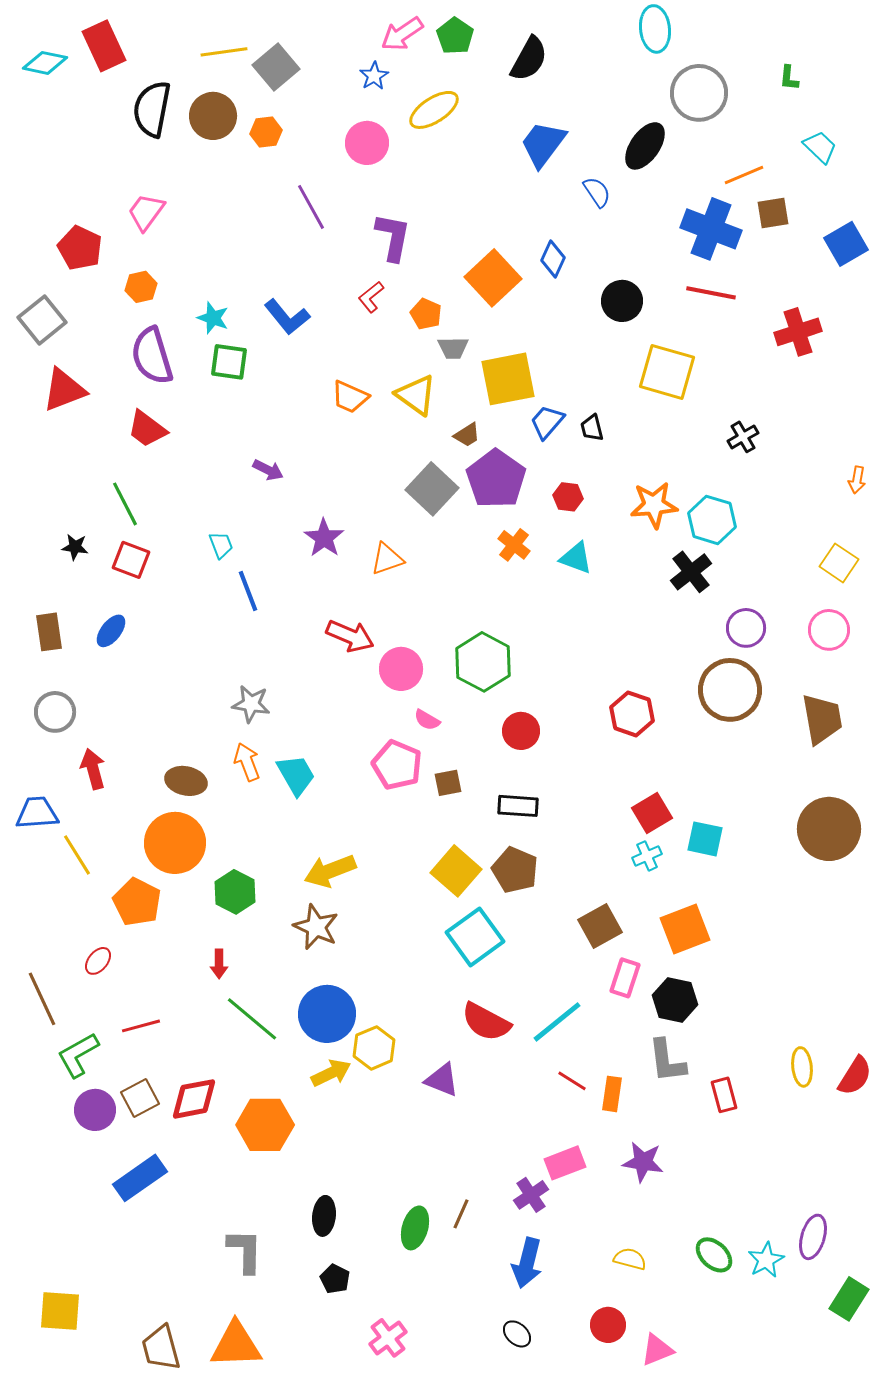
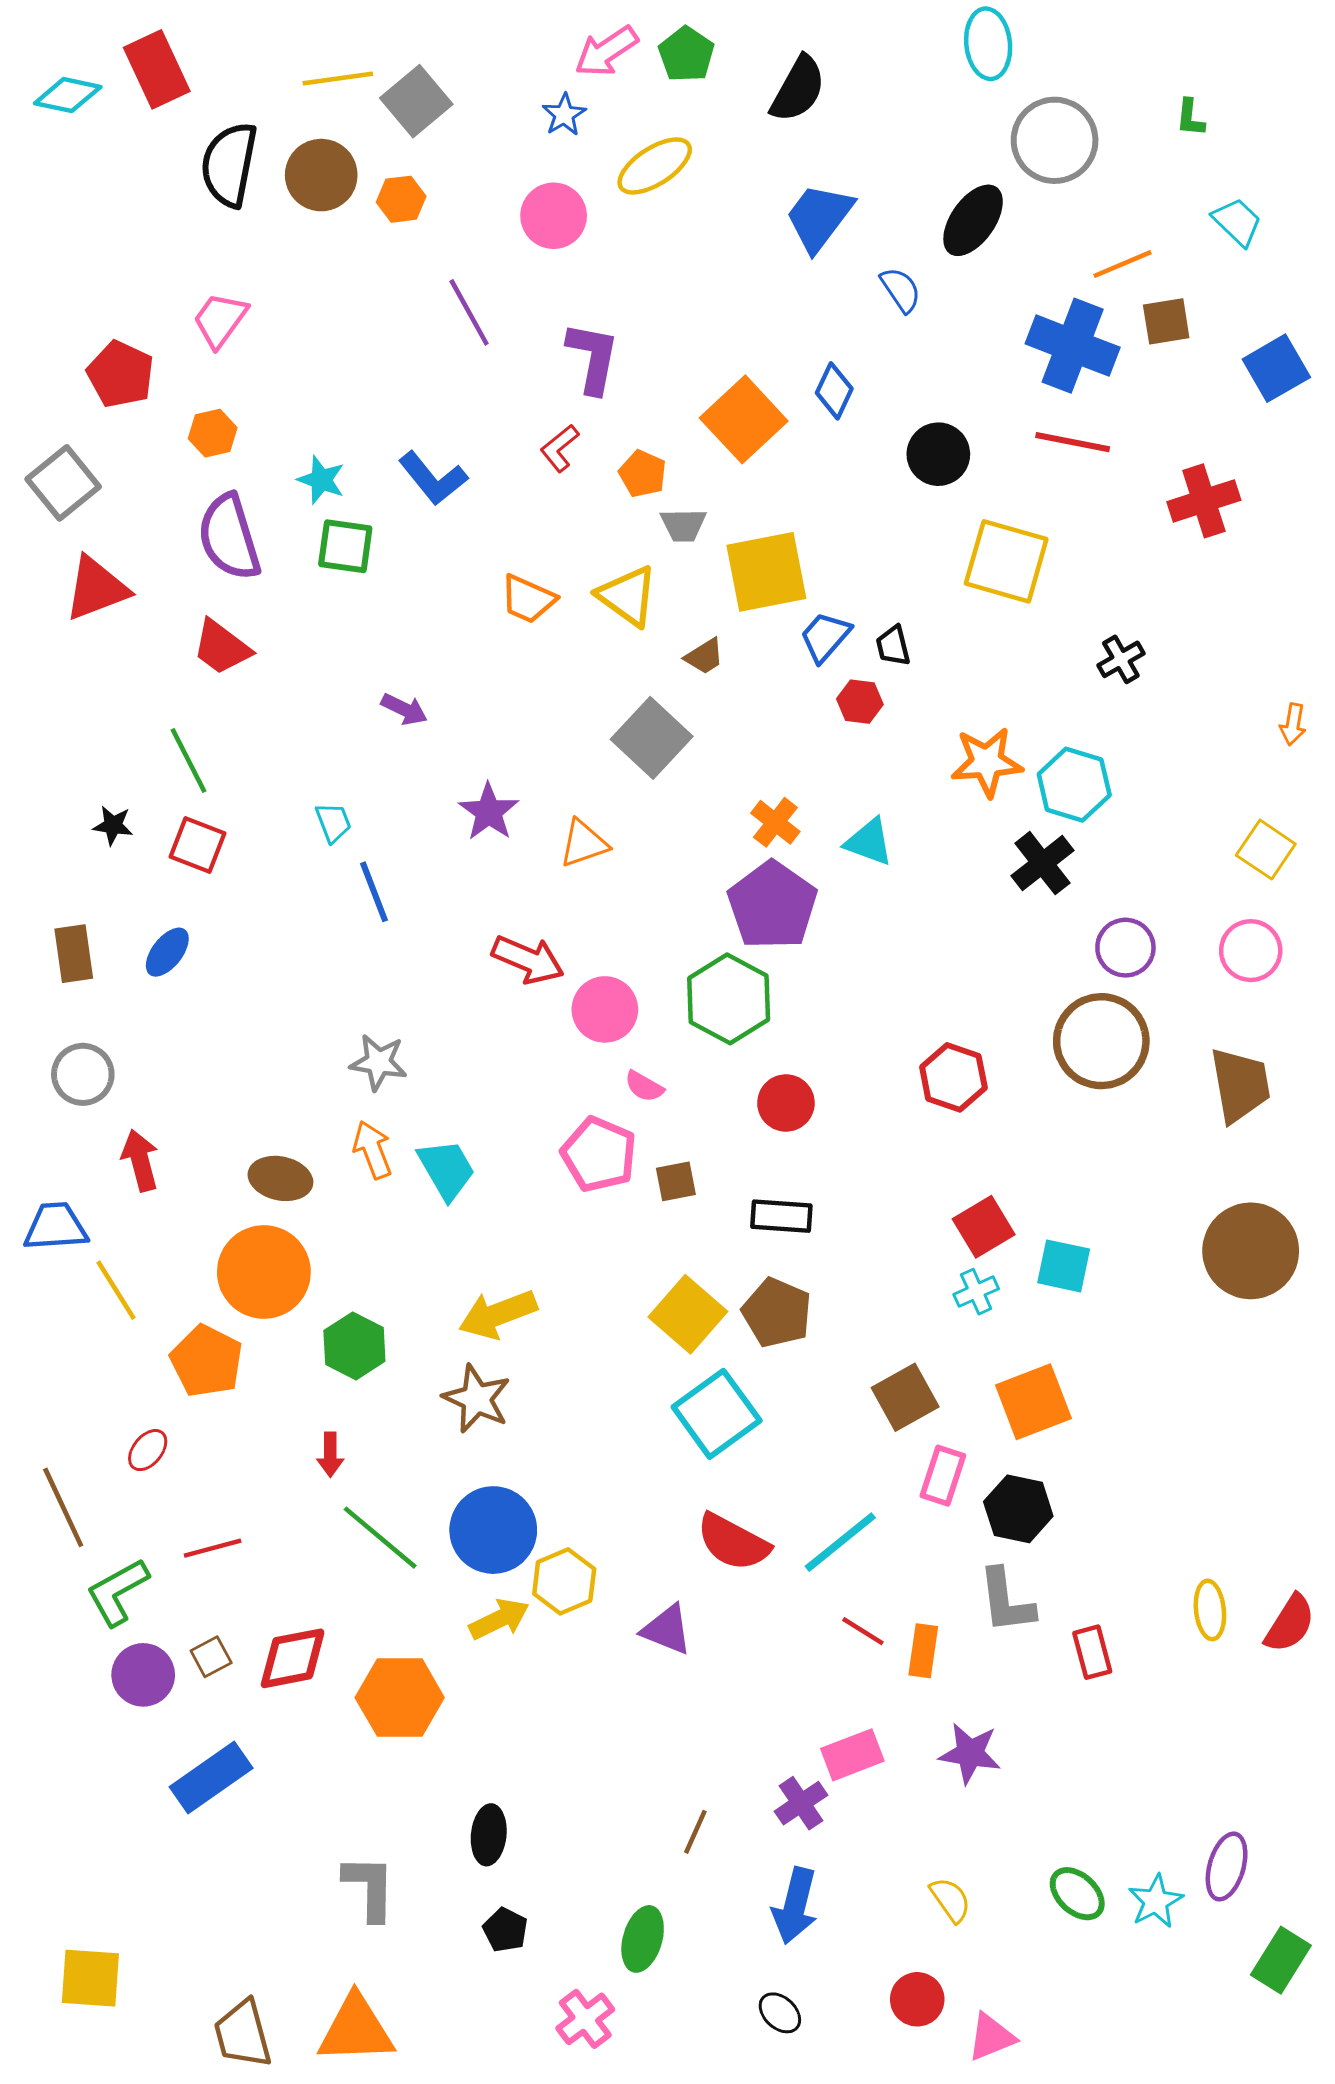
purple pentagon: (496, 479) -> (772, 905), moved
red hexagon: (568, 497) -> (860, 702), moved
brown square: (140, 1098) -> (211, 1657), size x0.7
green ellipse: (415, 1228) -> (643, 1939), moved
yellow semicircle: (630, 1259) -> (950, 1900), turned 40

